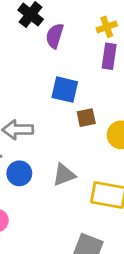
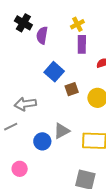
blue square: (65, 90) -> (54, 72), turned 36
blue circle: (19, 173) -> (42, 141), moved

